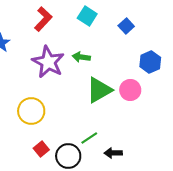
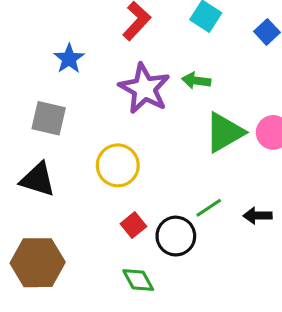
black arrow: (113, 153) -> (257, 216), moved

